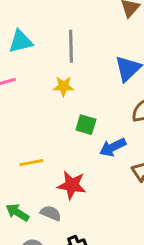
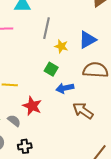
gray line: (71, 46) -> (47, 28), moved
yellow star: (63, 86) -> (61, 46), moved

